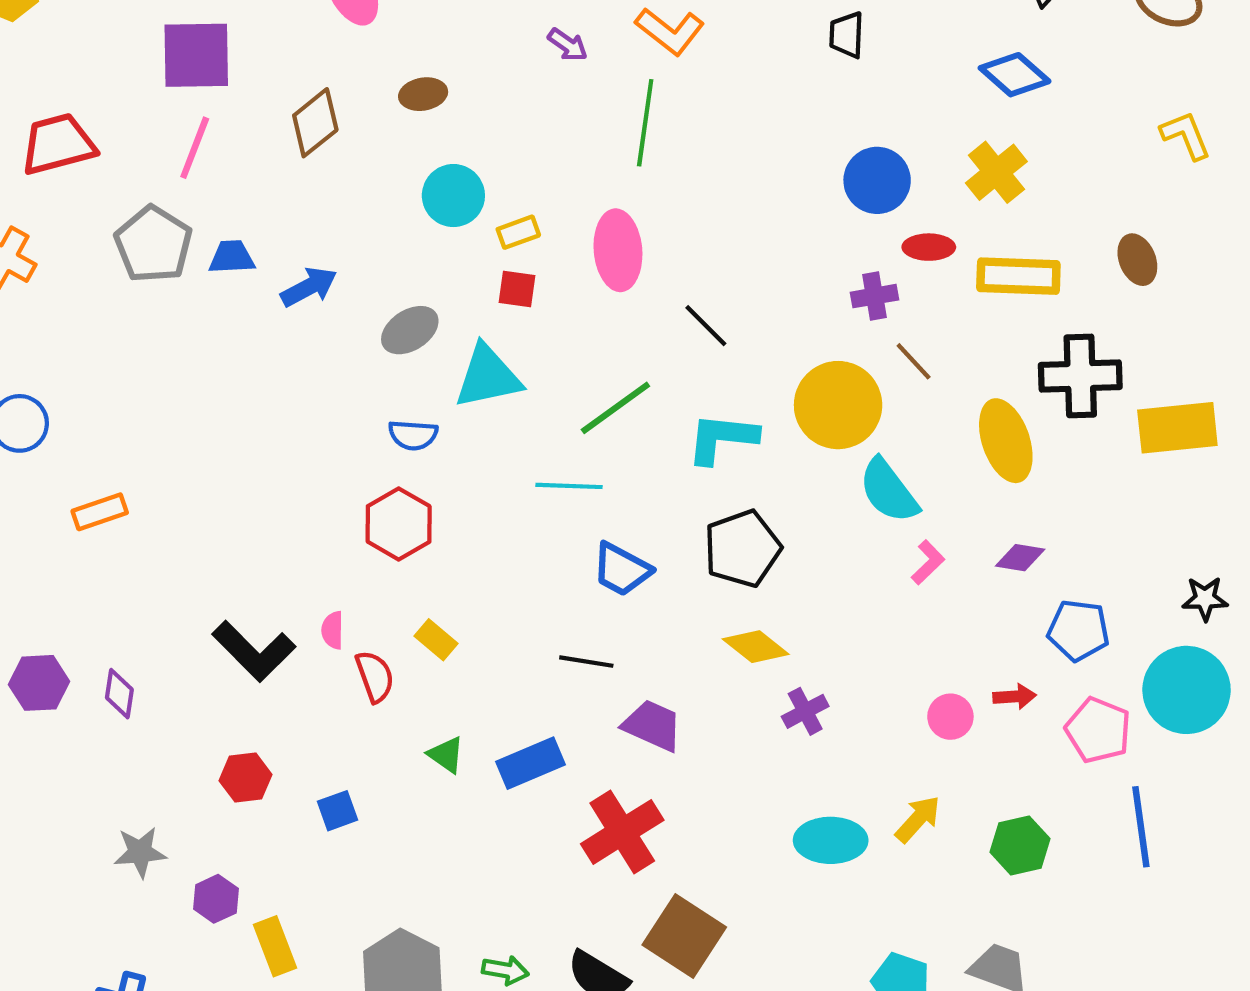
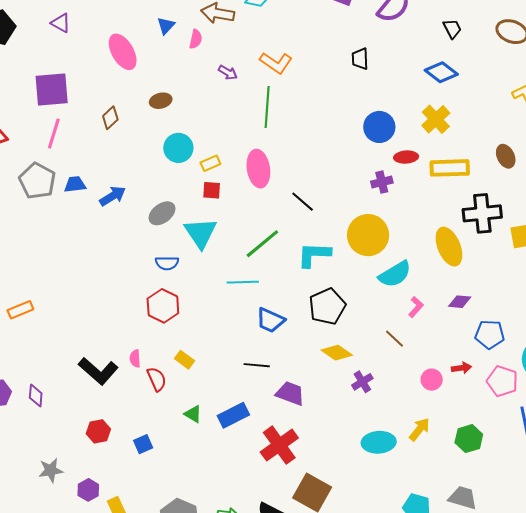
brown diamond: (315, 123) -> (110, 118), size x0.7
brown line: (914, 361) -> (394, 339), moved
cyan triangle: (488, 377) -> (201, 233), turned -48
cyan semicircle: (889, 491) -> (395, 274), turned -80

